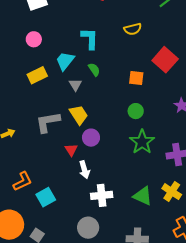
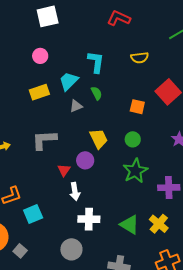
gray triangle: (75, 85) -> (76, 106), turned 32
yellow trapezoid: (79, 115) -> (99, 139), moved

